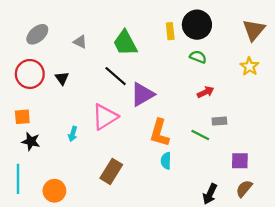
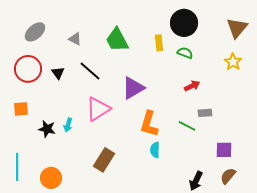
yellow rectangle: (170, 31) -> (159, 43), moved
black line: (116, 76) -> (90, 71), moved
black star: (31, 141) -> (47, 129), moved

